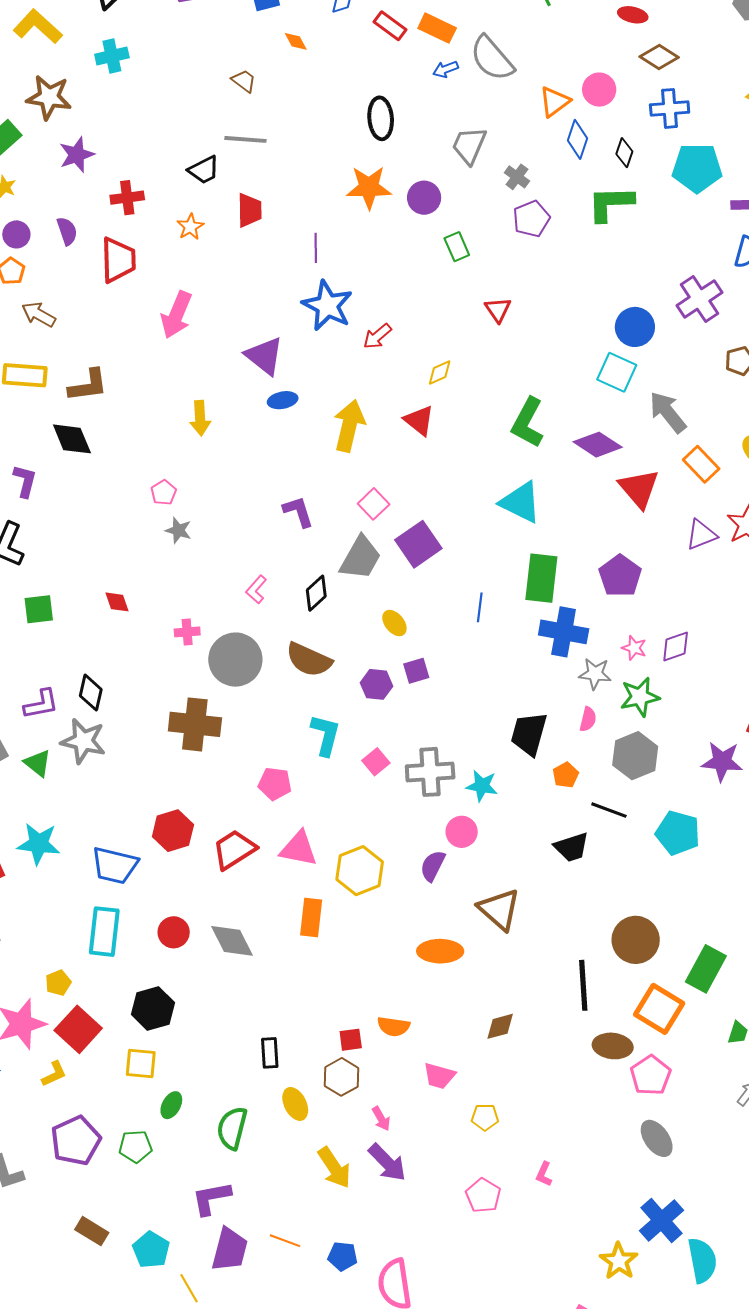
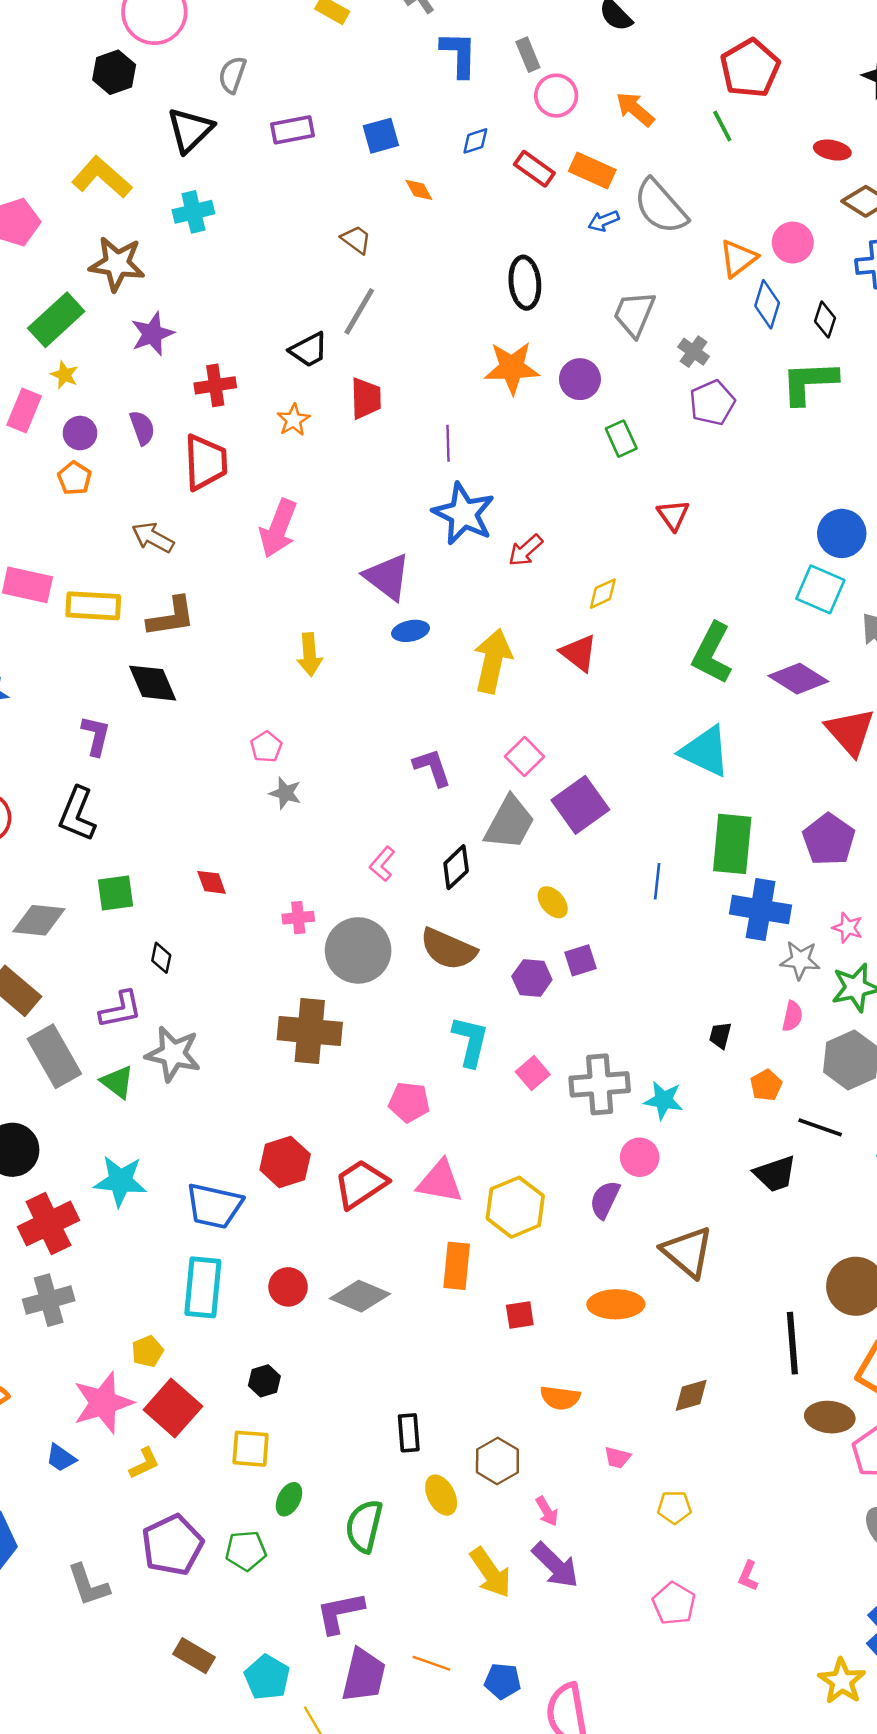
gray line: (245, 139) -> (359, 311), turned -63
brown arrow: (39, 314) -> (153, 537), moved
black diamond: (91, 693) -> (161, 958), moved, size x0.7
black trapezoid: (529, 734) -> (720, 1035), size x0.5
gray diamond: (232, 941) -> (360, 1296), turned -39
black hexagon: (153, 1009) -> (264, 1381), size x0.6
red square: (351, 1040) -> (520, 1315), moved
pink trapezoid: (439, 1076) -> (617, 1457), size x0.7

